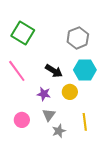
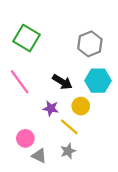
gray triangle: (49, 115) -> (39, 156), moved, turned -40
yellow line: (85, 122) -> (69, 127), moved, turned -42

